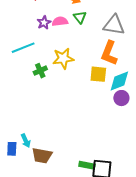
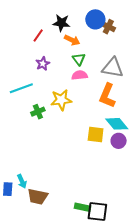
pink semicircle: (60, 21) -> (80, 75), moved
yellow square: (98, 74) -> (96, 134), moved
cyan diamond: (119, 81) -> (117, 124), turned 70

